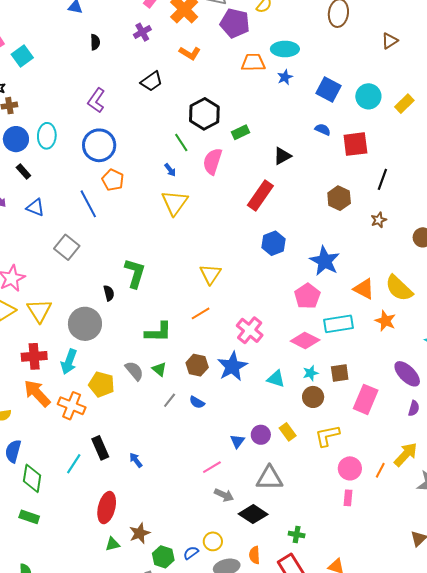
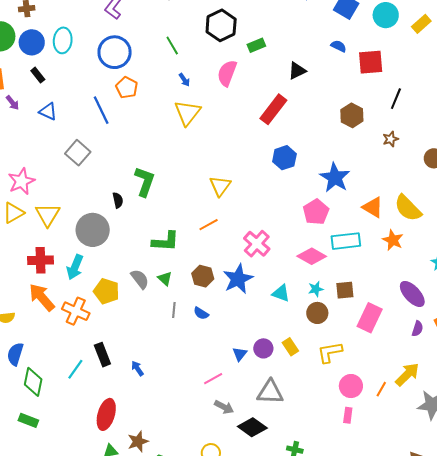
green line: (181, 143) -> (172, 46), moved
gray line: (170, 400) -> (174, 310), turned -35

